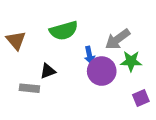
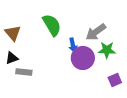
green semicircle: (64, 31) -> (52, 25), turned -105
black triangle: (48, 71) -> (12, 58), moved

